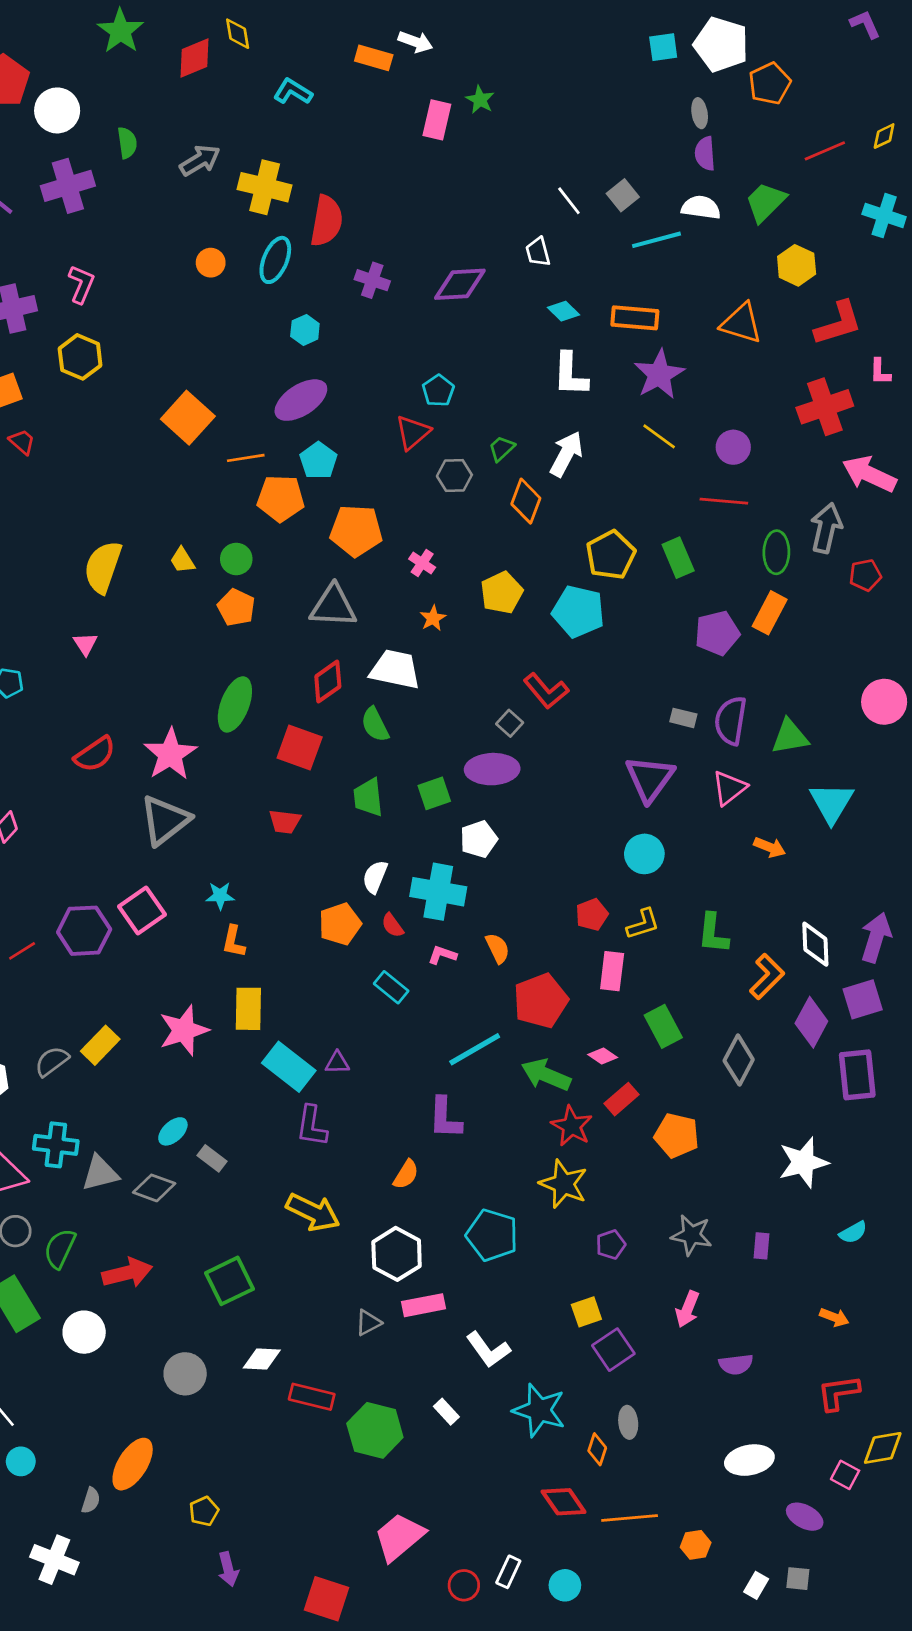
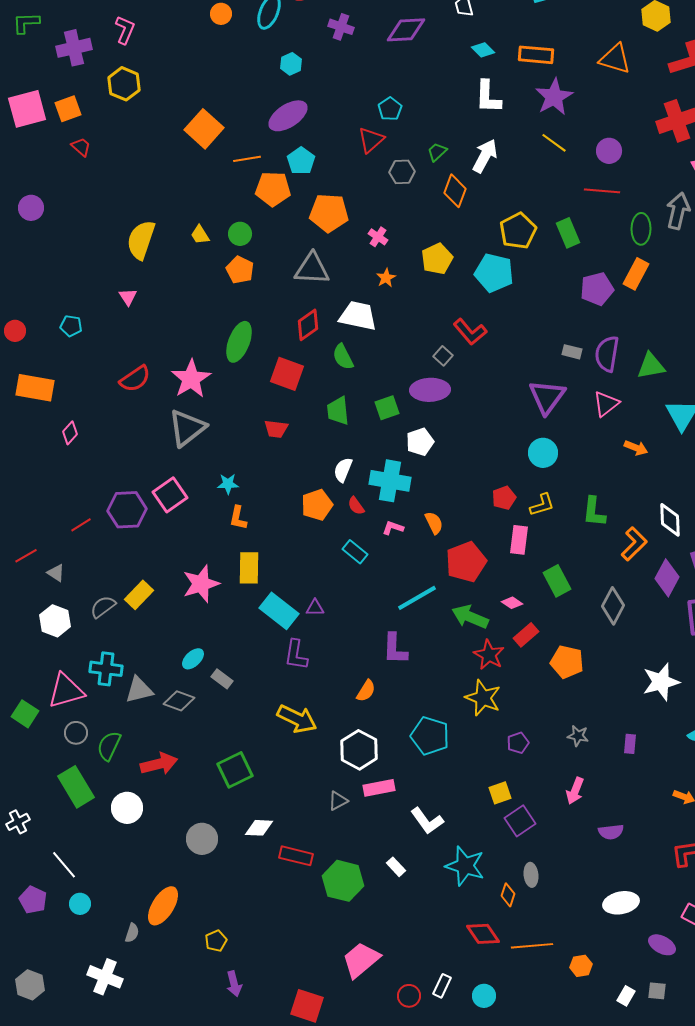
gray star: (692, 1235) -> (578, 736), size x0.7

